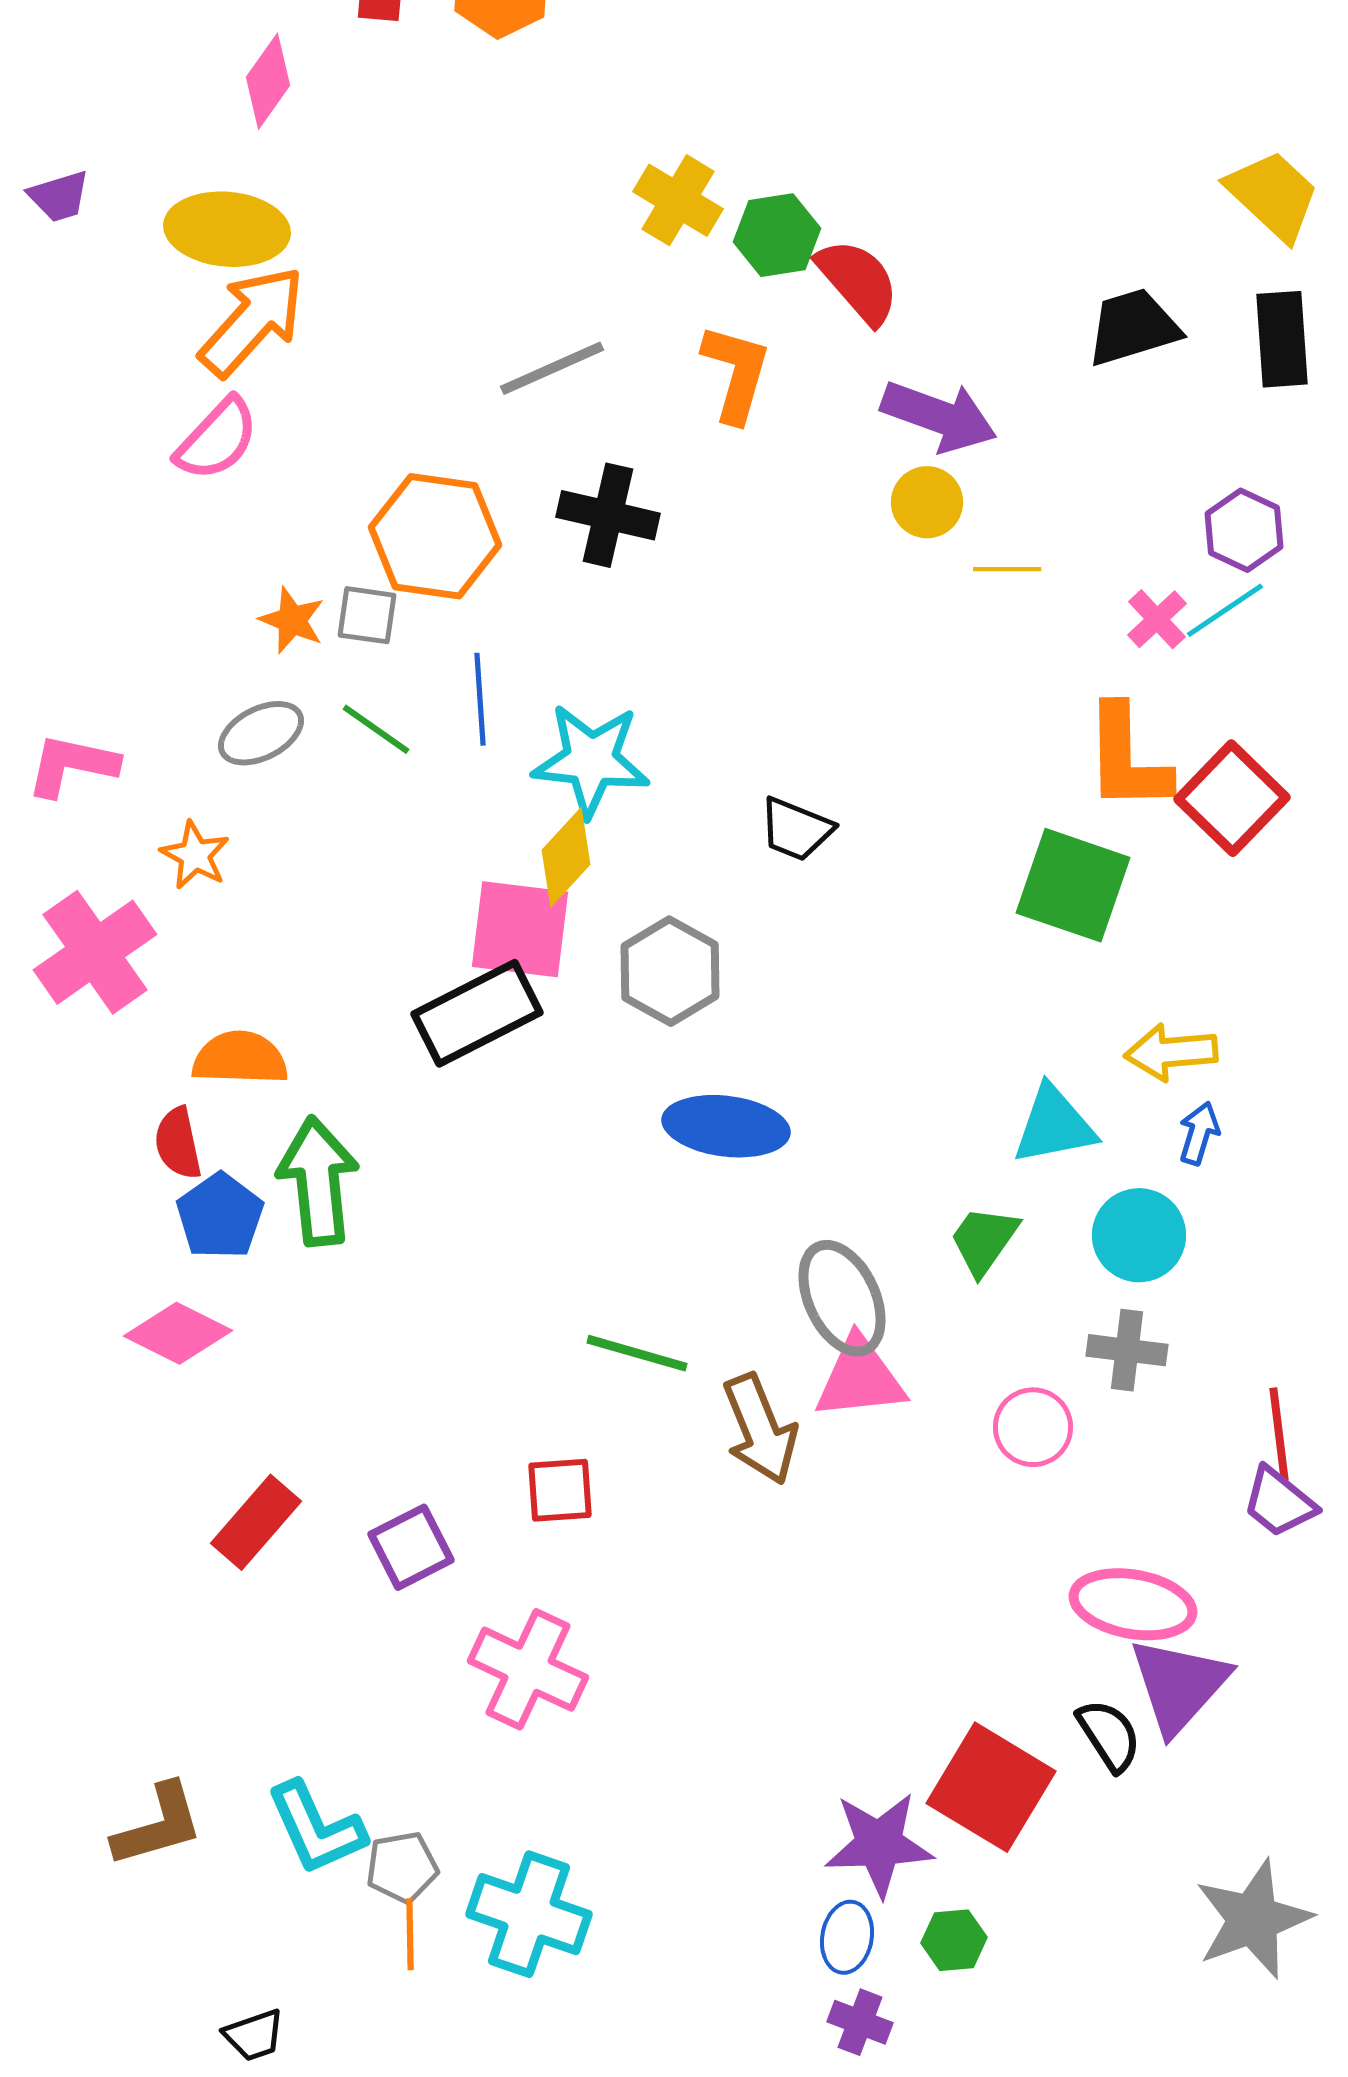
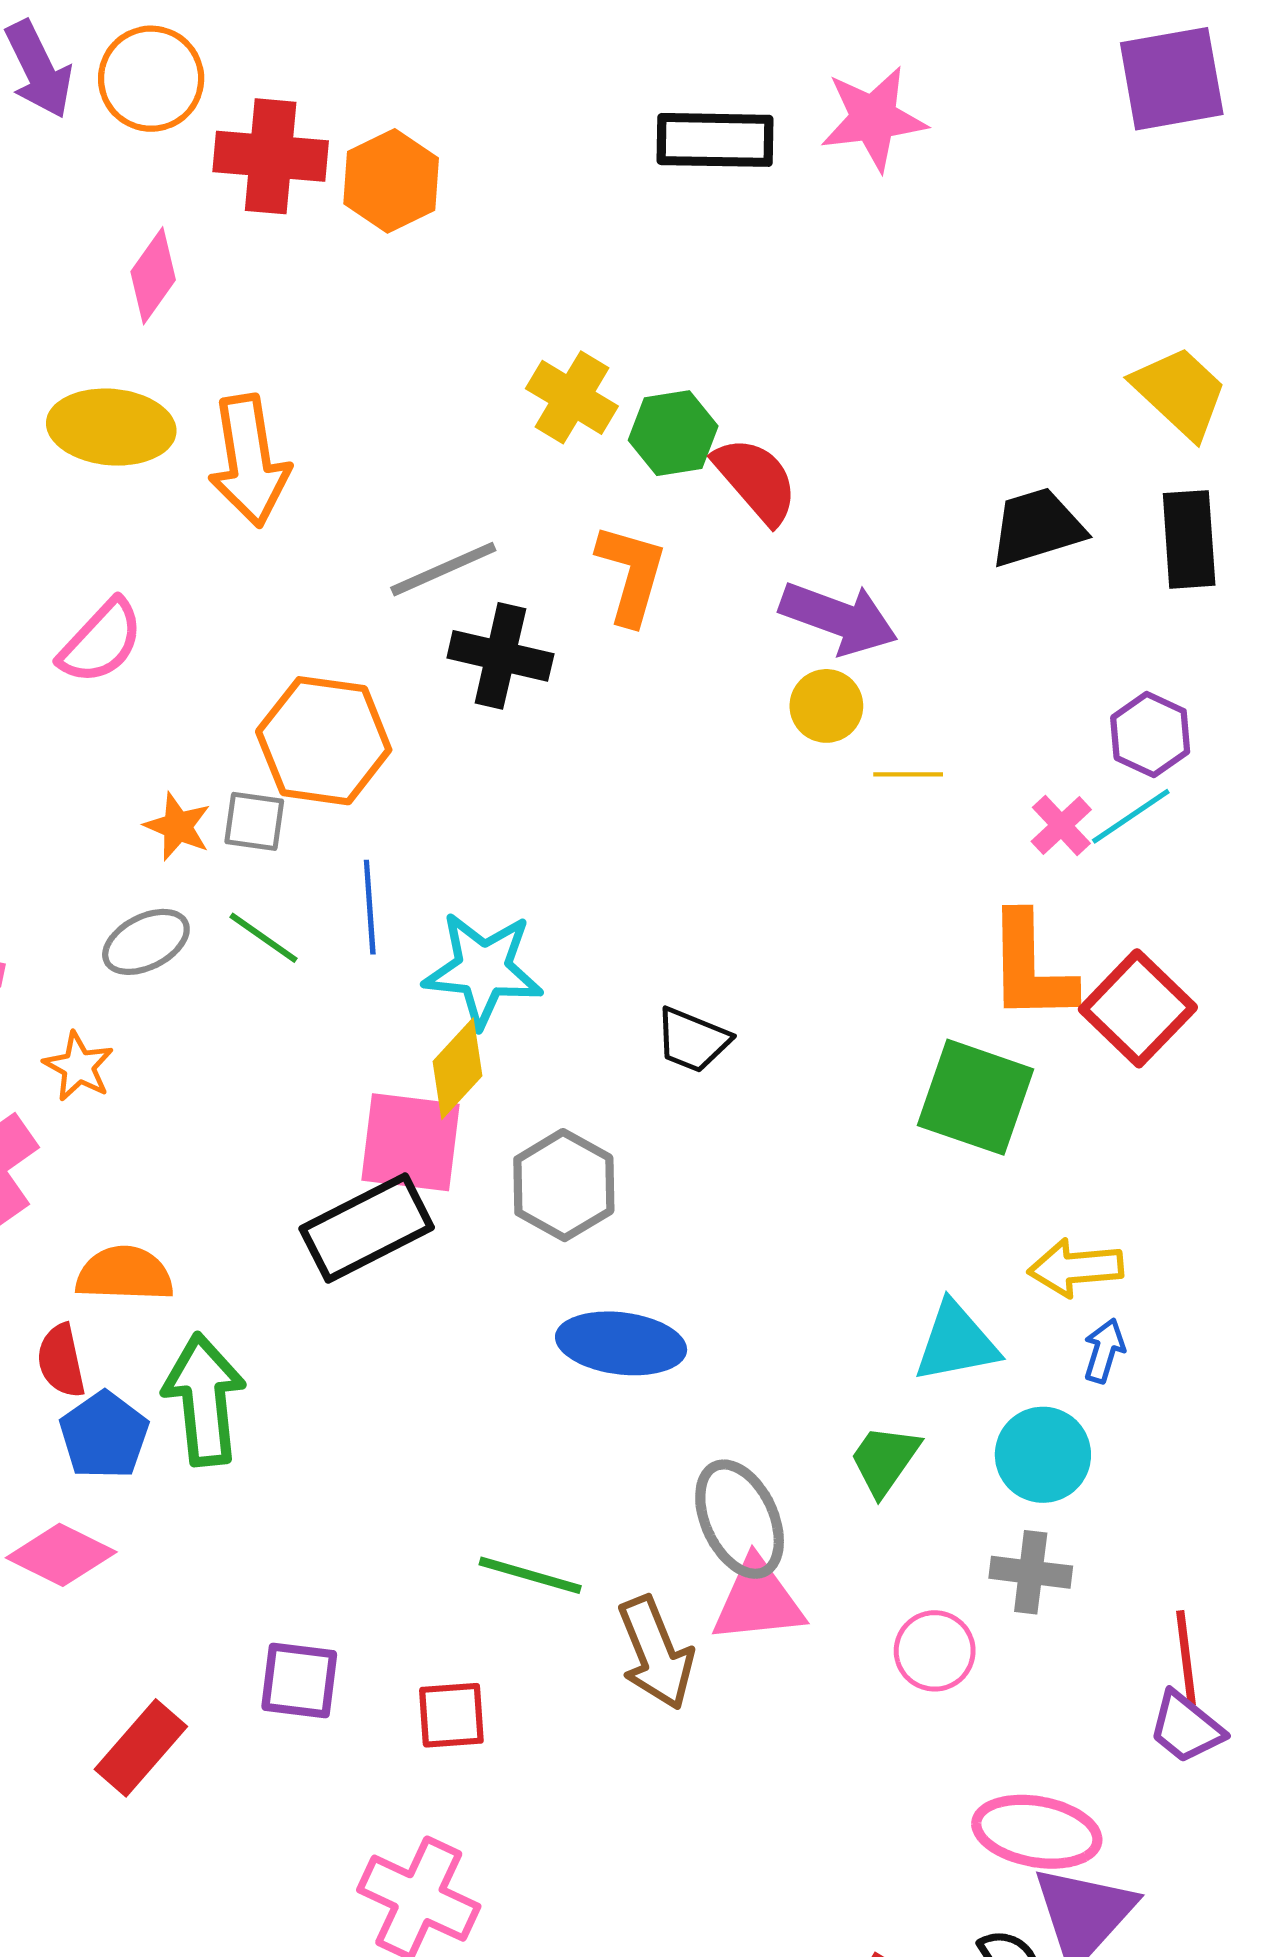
orange arrow: (252, 321) -> (249, 461), moved, turned 129
black cross: (608, 515) -> (500, 656), moved
purple square: (411, 1547) -> (299, 1681), moved, turned 34

